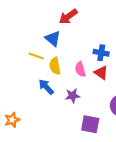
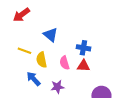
red arrow: (68, 16) -> (21, 15), moved
blue triangle: (53, 38) -> (50, 35), moved
red triangle: (101, 73) -> (83, 66), turned -32

